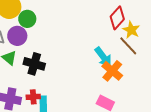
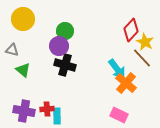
green circle: (27, 19) -> (65, 31), moved
purple circle: (17, 36) -> (59, 46), moved
black cross: (34, 64) -> (65, 65), moved

